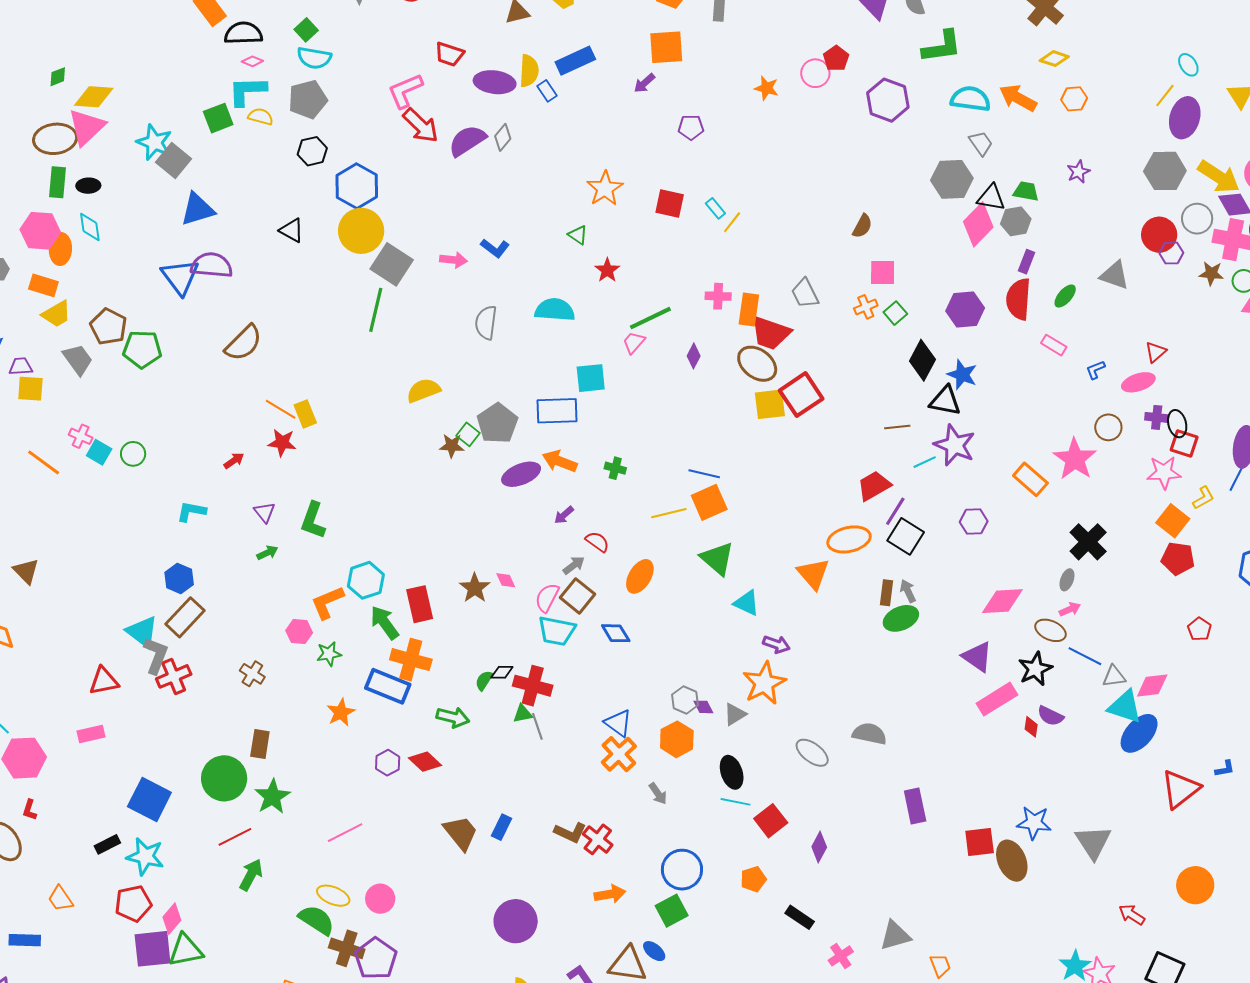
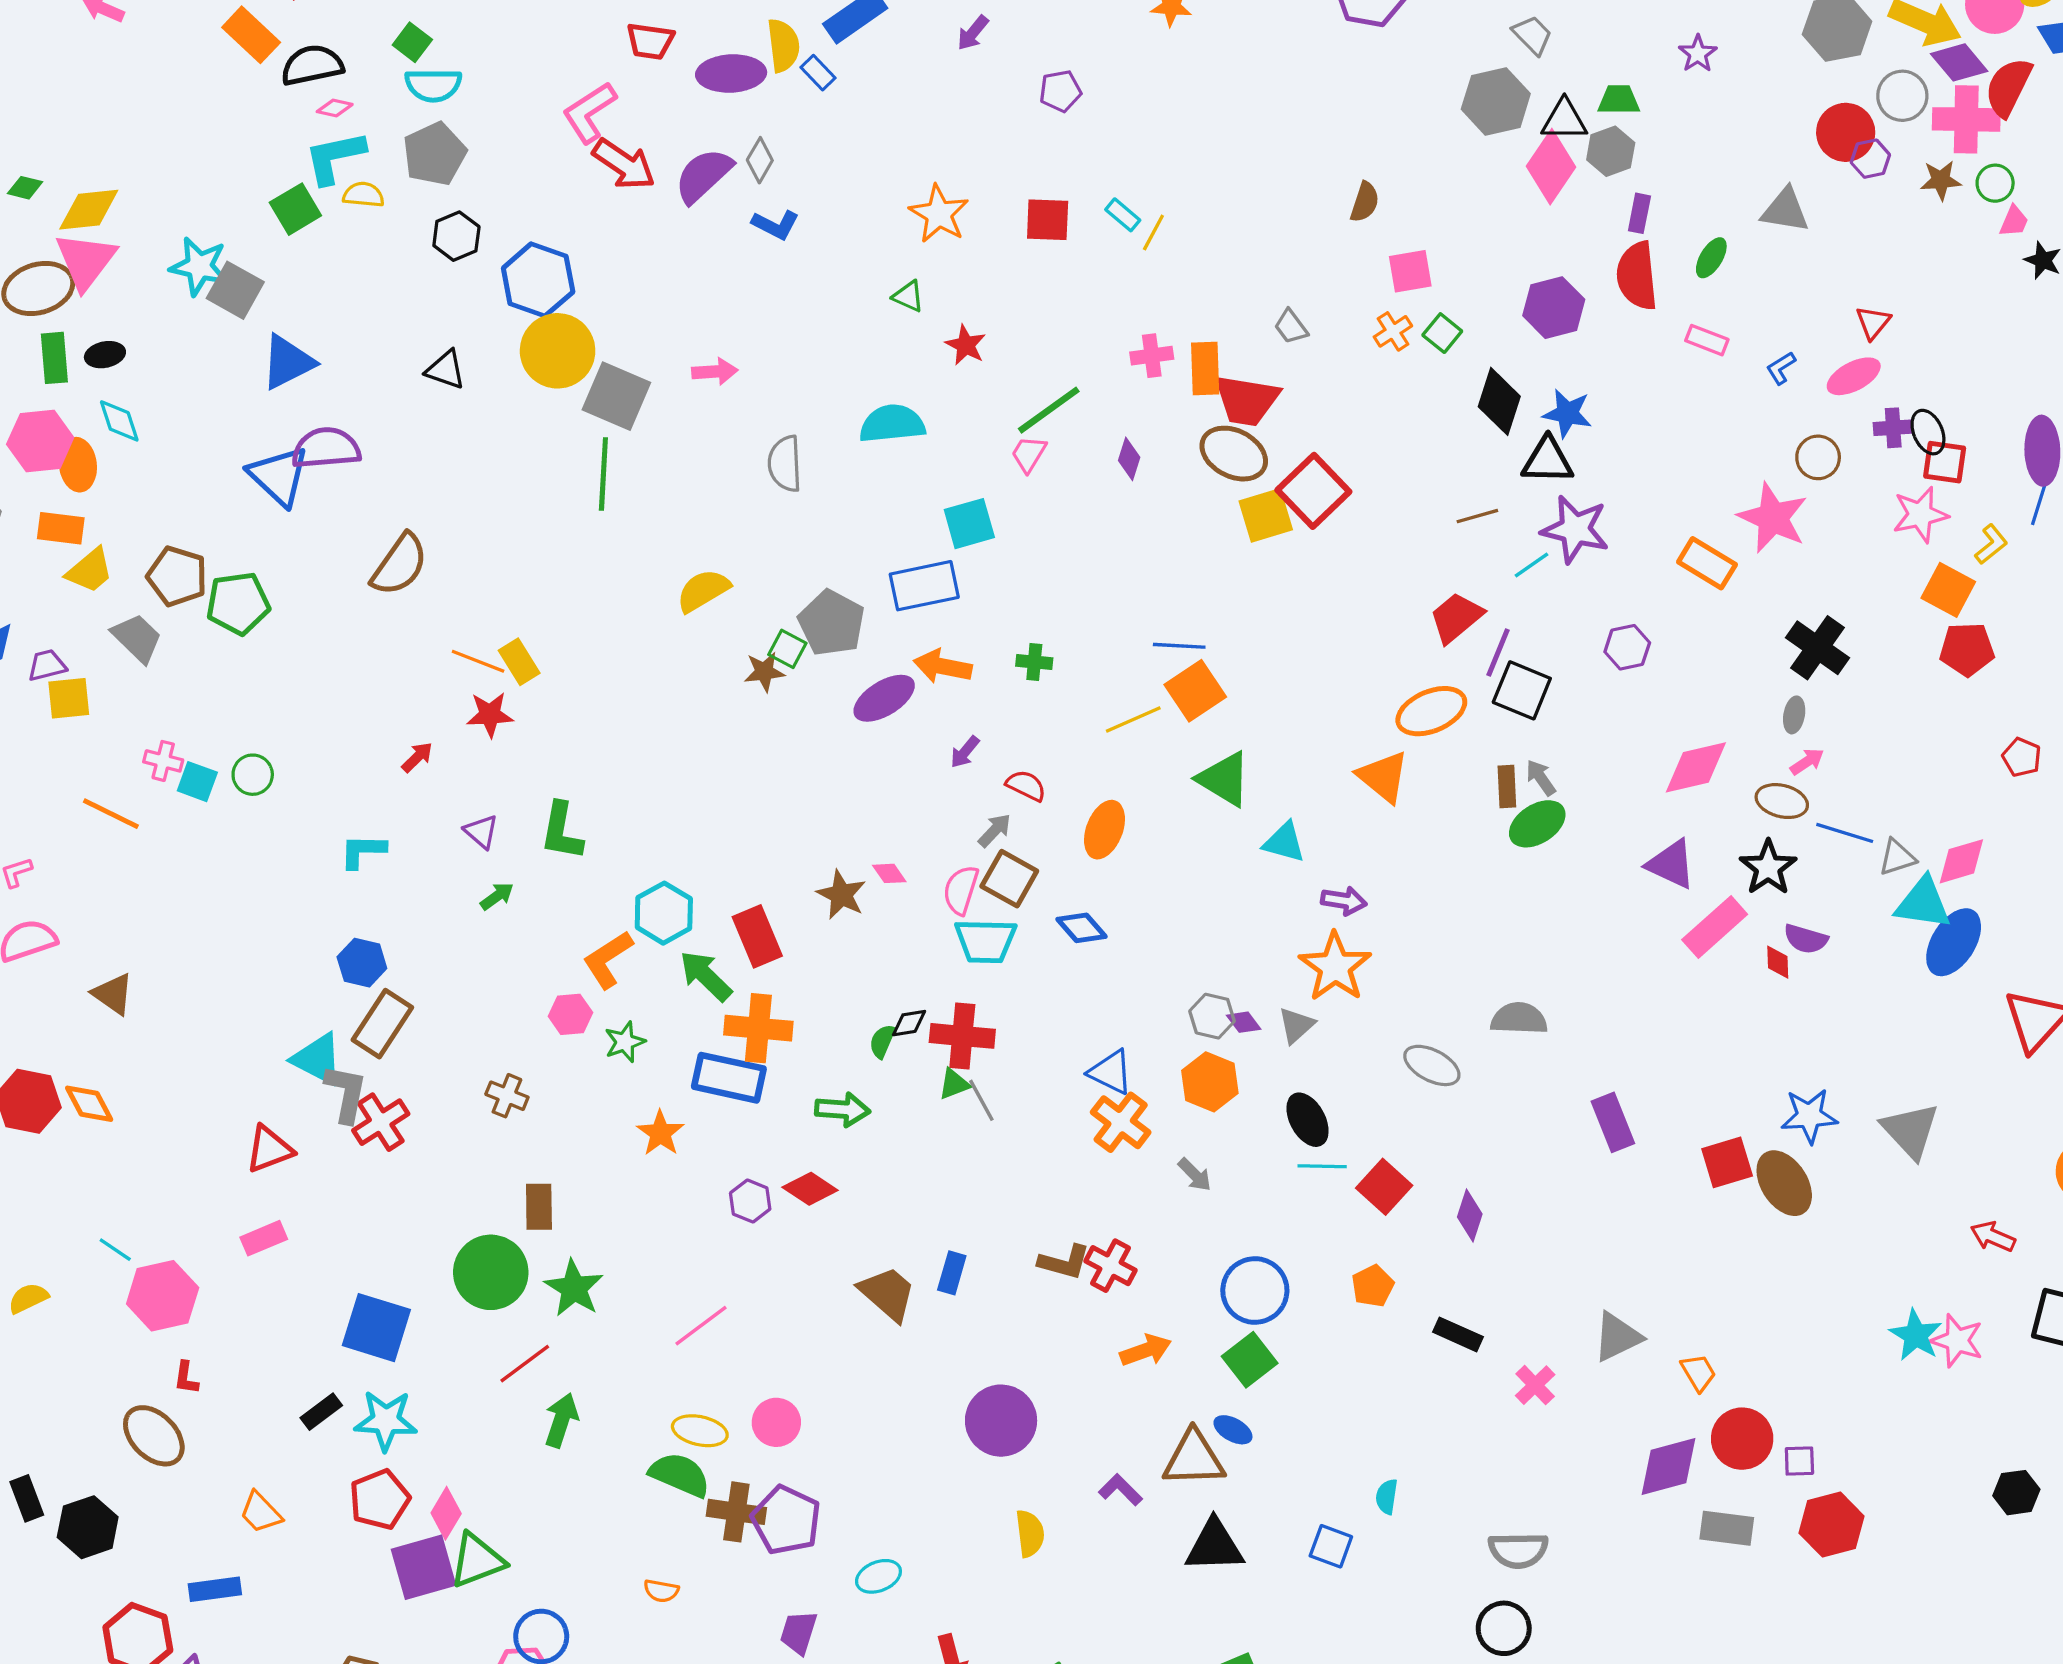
green diamond: (58, 77) -> (25, 188), turned 45
blue L-shape: (495, 248) -> (776, 225), moved
gray trapezoid: (805, 293) -> (1291, 327), size x0.7

